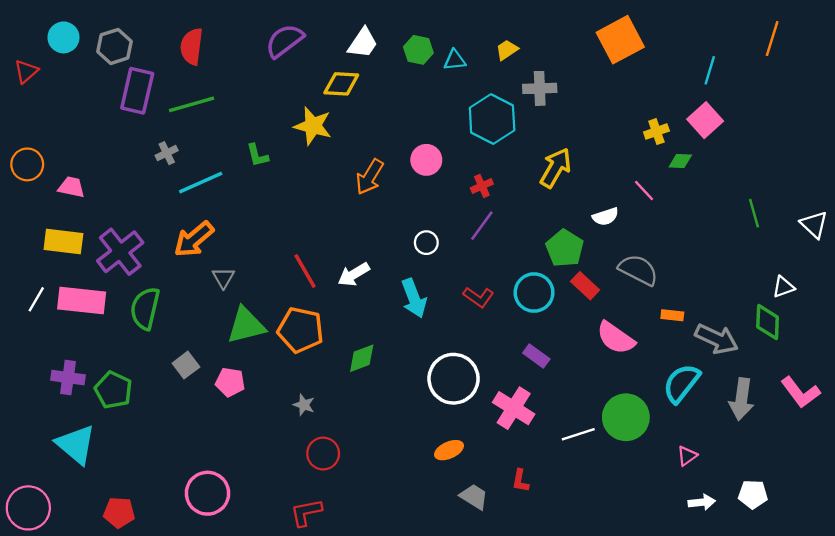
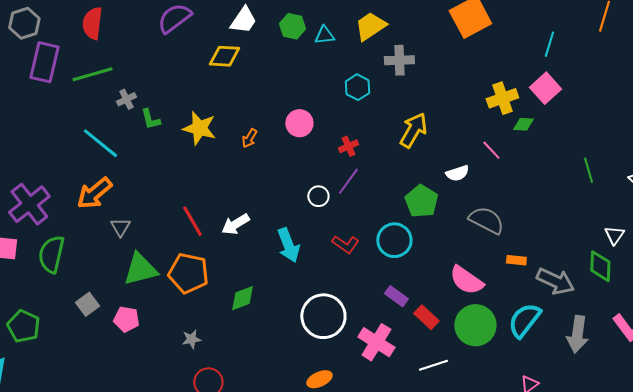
yellow trapezoid: (507, 50) -> (370, 26), size x1.6
cyan hexagon: (492, 119) -> (357, 87), size x0.6
yellow star: (313, 126) -> (199, 128), moved
yellow cross: (656, 132) -> (502, 98), size x1.4
gray cross: (167, 153) -> (126, 99), moved
orange arrow: (370, 177) -> (249, 138), size x0.6
cyan line: (201, 183) -> (100, 143), turned 63
white circle: (426, 243) -> (318, 196), moved
red rectangle: (585, 286) -> (426, 317), moved
white triangle: (783, 287) -> (614, 235), turned -35
gray star: (304, 405) -> (191, 339), turned -30
green circle: (626, 417) -> (475, 325), moved

